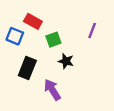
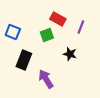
red rectangle: (33, 21) -> (58, 19), moved
black star: (66, 61) -> (70, 54), moved

